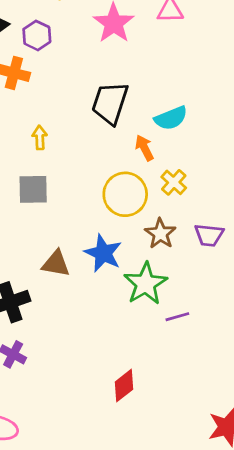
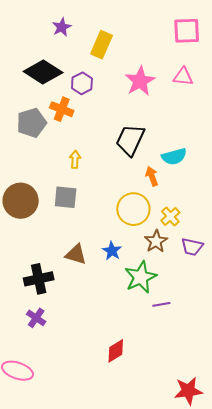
yellow cross: (174, 182) -> (170, 217), moved
blue star: (103, 253) -> (112, 251), size x0.7

